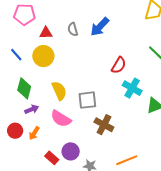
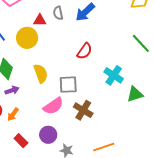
red triangle: (46, 33) -> (40, 20), moved
red semicircle: (119, 65) -> (85, 51), moved
pink semicircle: (61, 119) -> (53, 106), moved, turned -70
red rectangle: (52, 158) -> (21, 141), moved

